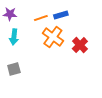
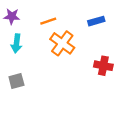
blue rectangle: (61, 15) -> (96, 21), moved
red cross: (80, 45) -> (103, 66), moved, turned -35

